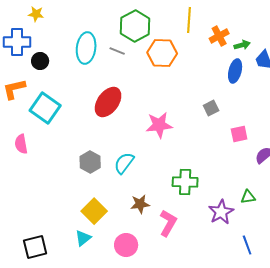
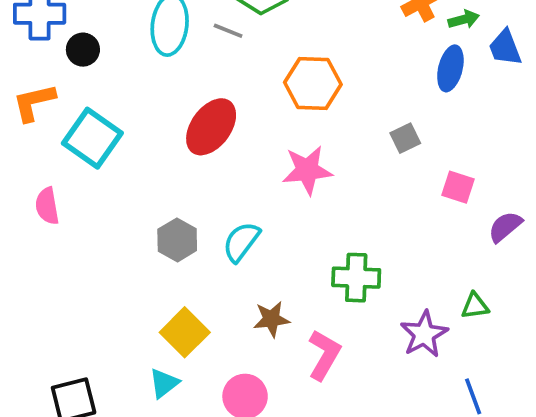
orange hexagon: (162, 53) -> (313, 83), moved
pink square: (239, 134) -> (458, 187), turned 30

